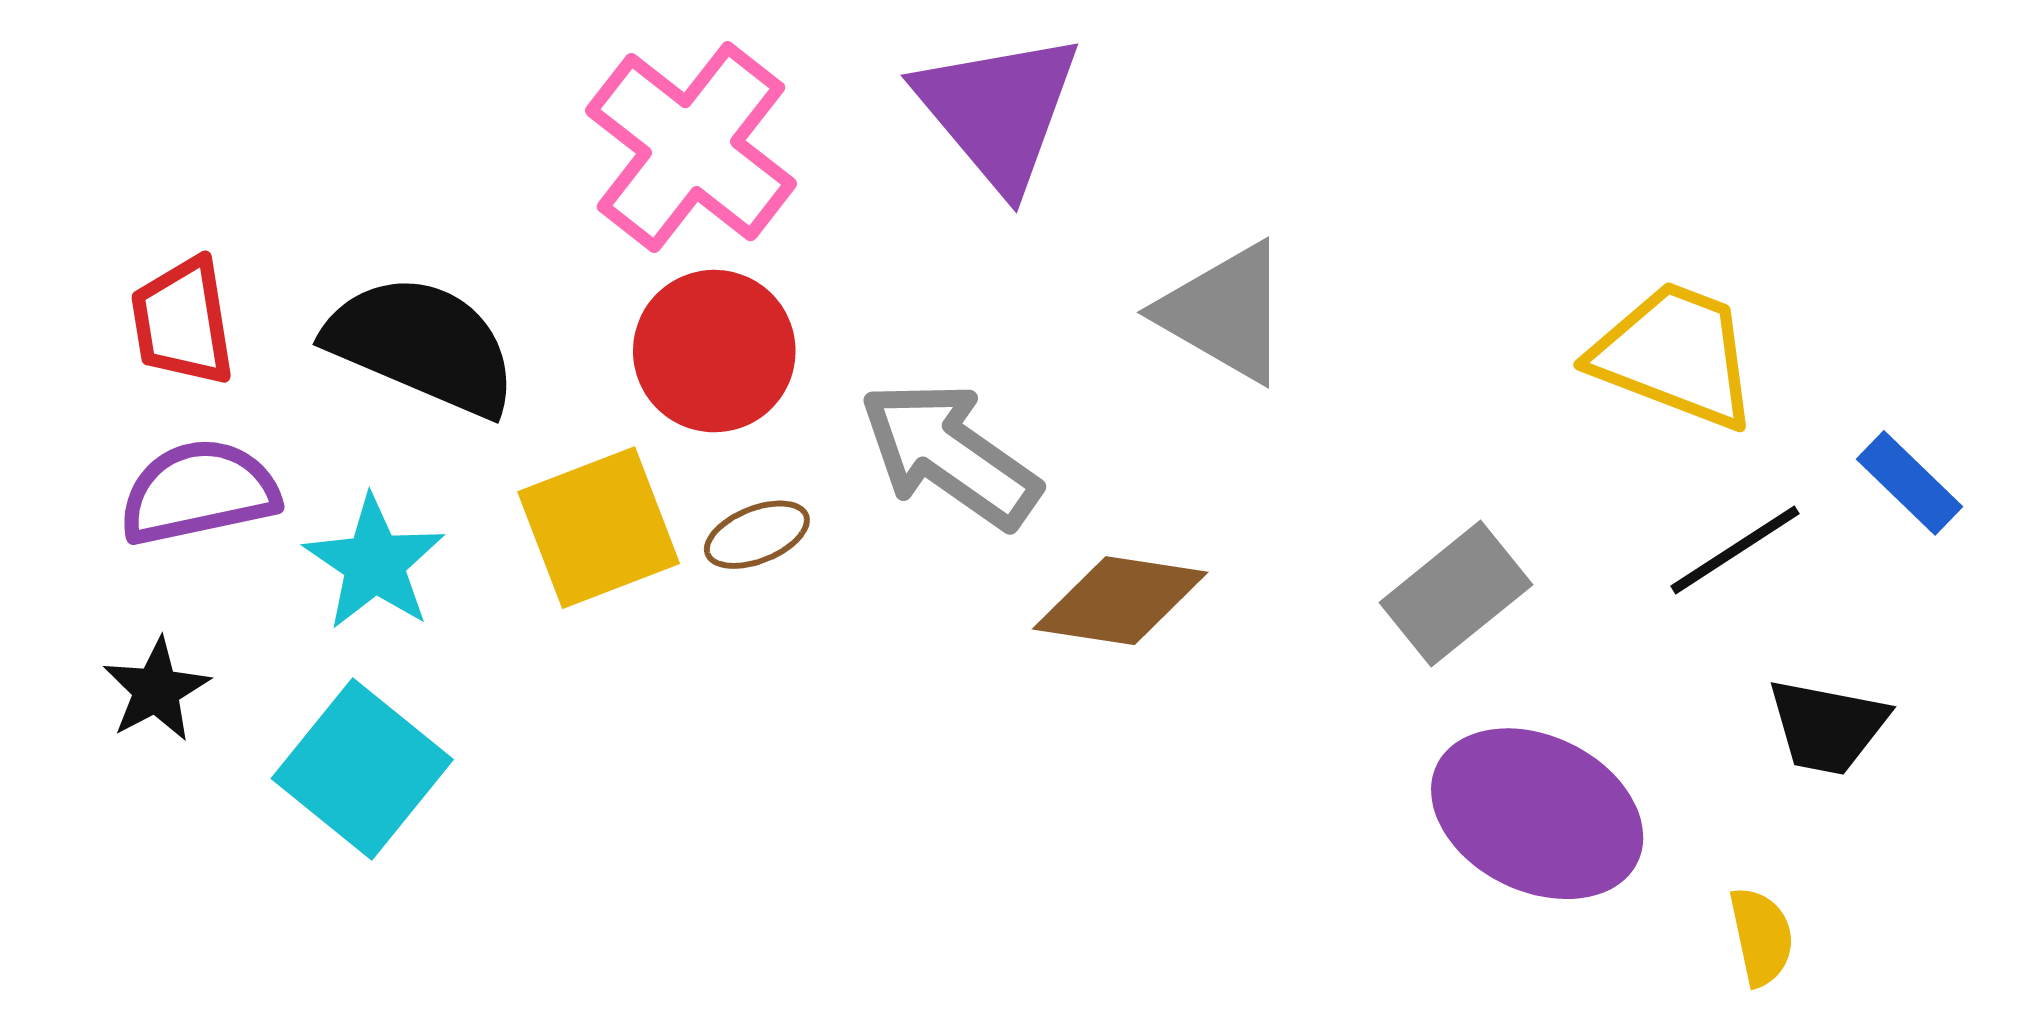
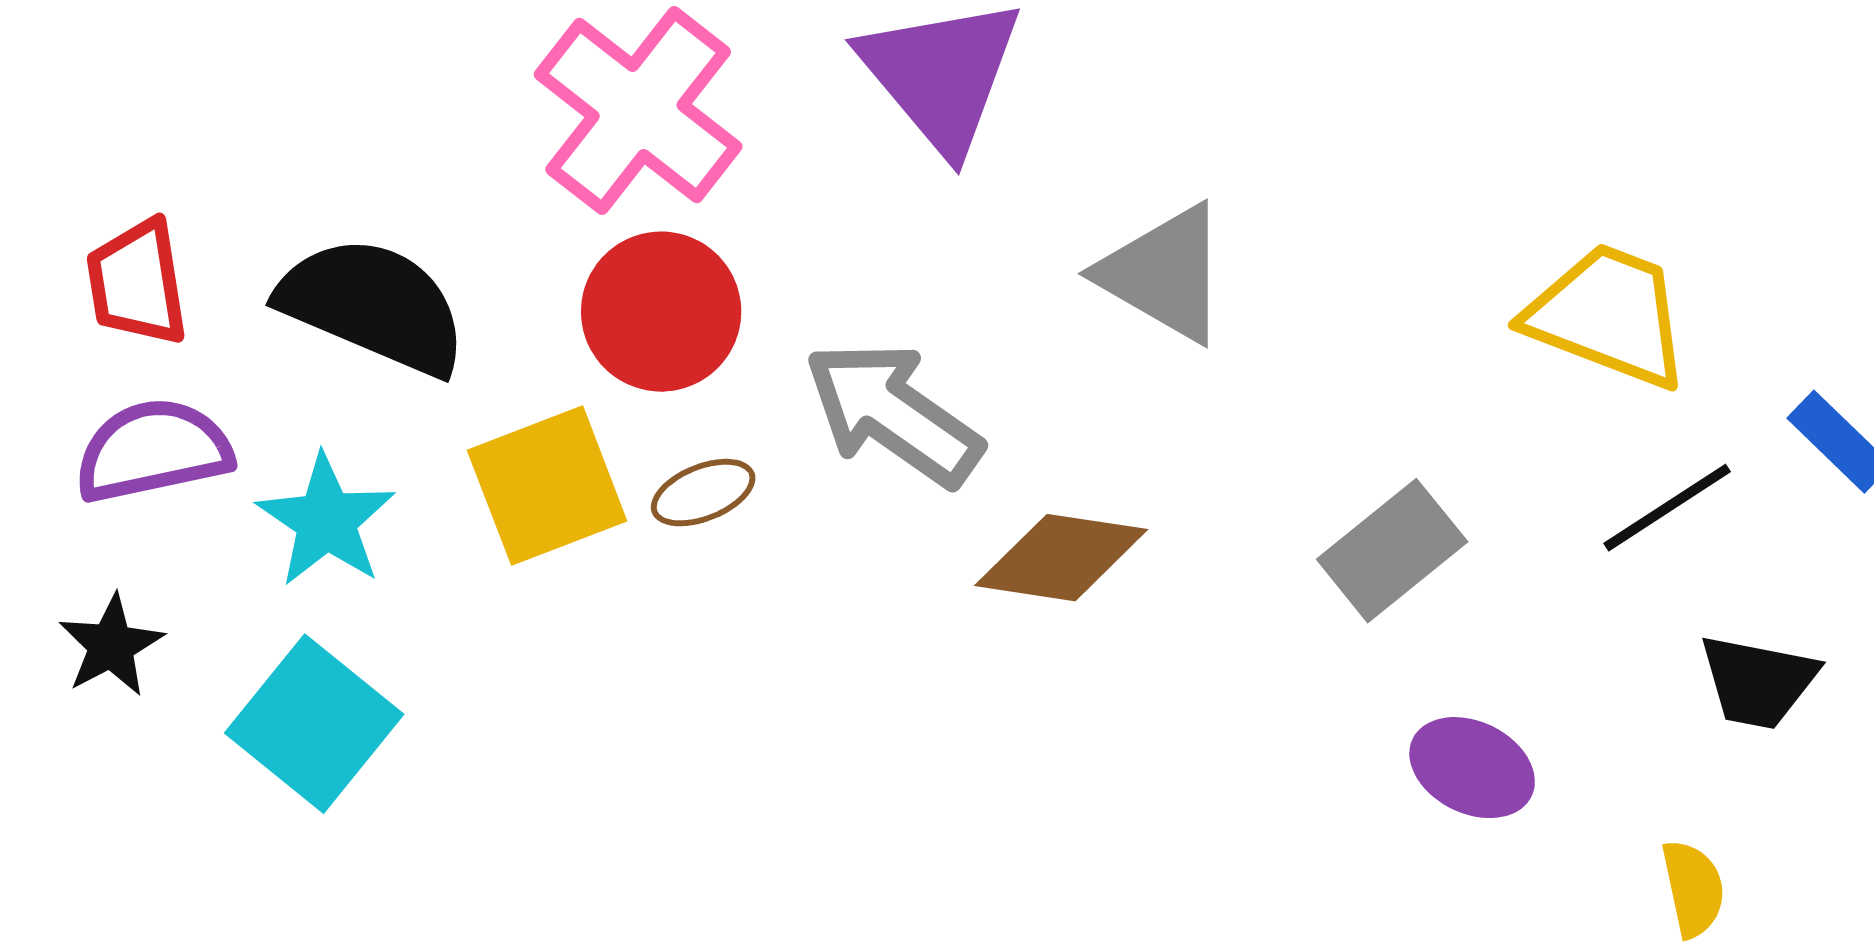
purple ellipse: (1537, 814) -> (1472, 768), size x0.6

